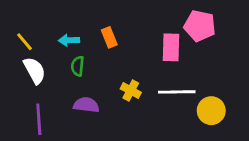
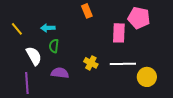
orange rectangle: (109, 37) -> (87, 11), moved
white semicircle: (34, 70) -> (34, 56), moved

